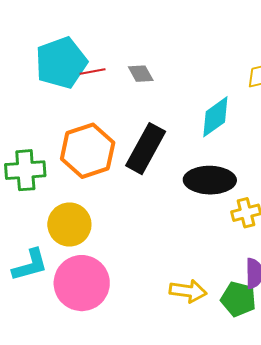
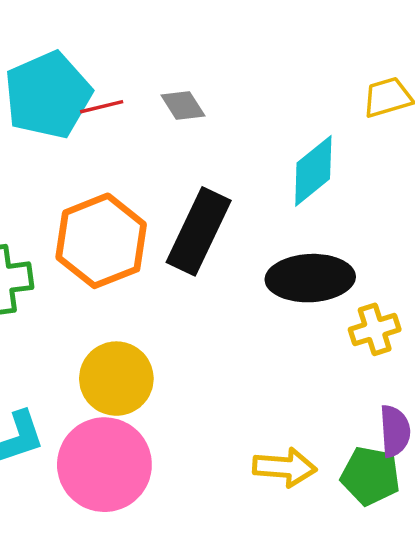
yellow circle: (69, 225) -> (116, 379), moved

